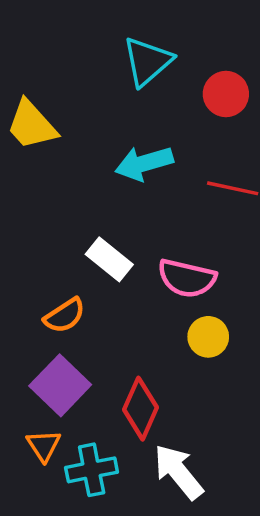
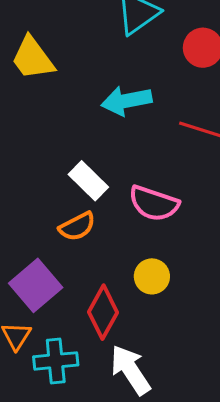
orange semicircle: (65, 316) -> (77, 226), moved
yellow circle: (208, 337) -> (152, 276), moved

